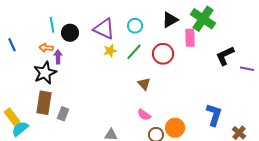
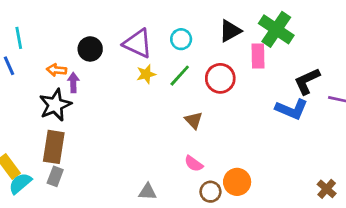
cyan line: (52, 25) -> (19, 38), moved
gray rectangle: (63, 114) -> (55, 176), moved
blue L-shape: (214, 115) -> (292, 109), moved, turned 95

